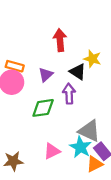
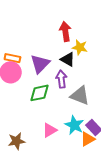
red arrow: (60, 40) -> (65, 32), moved
purple triangle: (46, 75) -> (40, 64), size x1.5
gray triangle: (89, 131) -> (80, 96), moved

